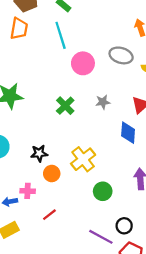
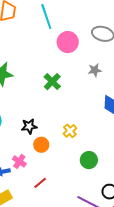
gray star: (103, 102) -> (95, 70), moved
yellow cross: (83, 159) -> (70, 131), size x0.6
pink cross: (28, 191) -> (19, 161), turned 32

